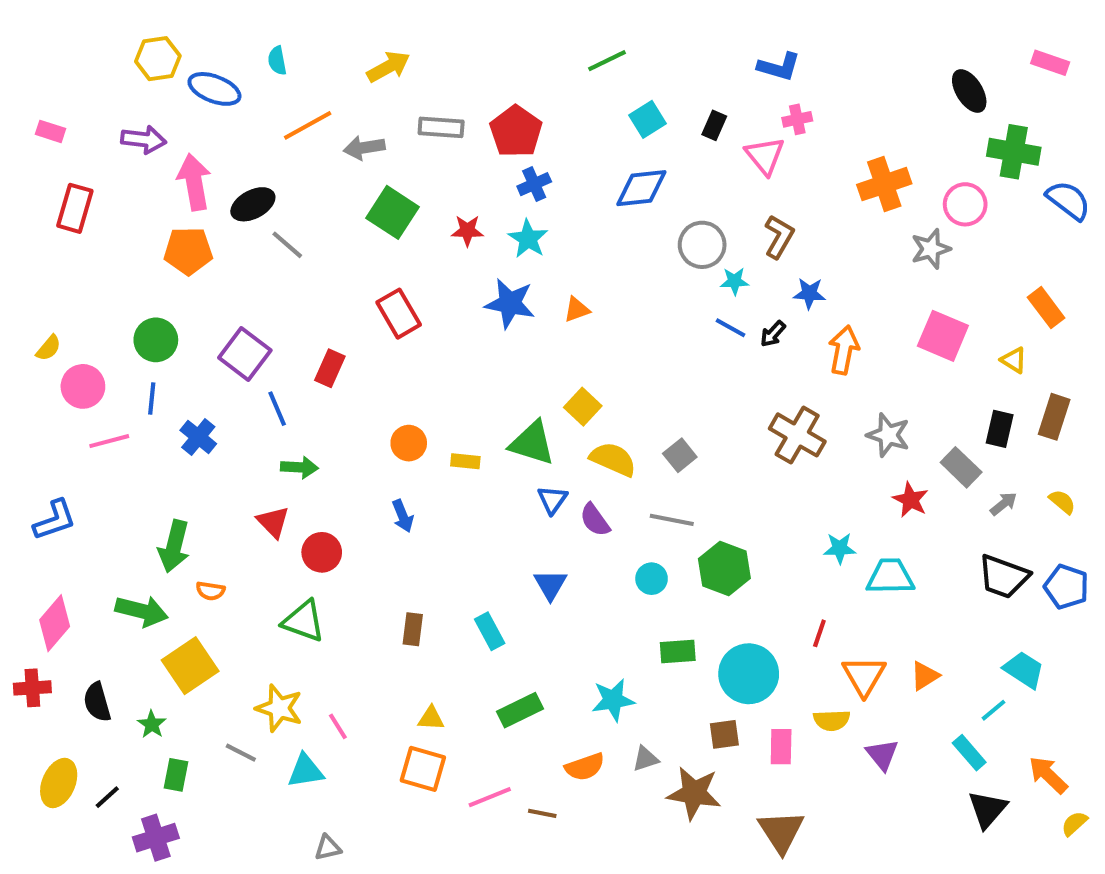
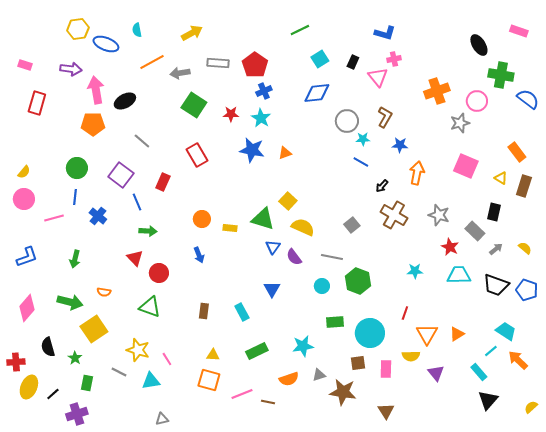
gray line: (287, 245) -> (142, 141), moved
black arrow: (773, 334) -> (382, 186), moved
pink circle: (83, 386) -> (24, 199), moved
brown rectangle: (1054, 417) -> (524, 186), moved
gray square: (680, 455) -> (352, 225), moved
green arrow: (174, 546) -> (75, 259), moved, size x0.7
cyan trapezoid: (890, 577) -> (459, 275), moved
red cross: (32, 688) -> (16, 362), moved
orange arrow: (1048, 775) -> (518, 360), moved
brown triangle: (781, 832) -> (386, 411), size x0.7

